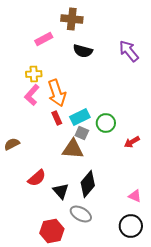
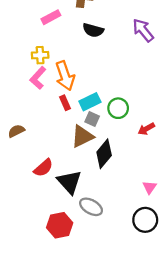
brown triangle: (73, 149) -> (82, 136), turned -30
black diamond: (88, 184) -> (104, 154), moved
black triangle: (61, 191) -> (69, 182), size x1.4
pink triangle: (135, 196) -> (150, 187), turned 40

